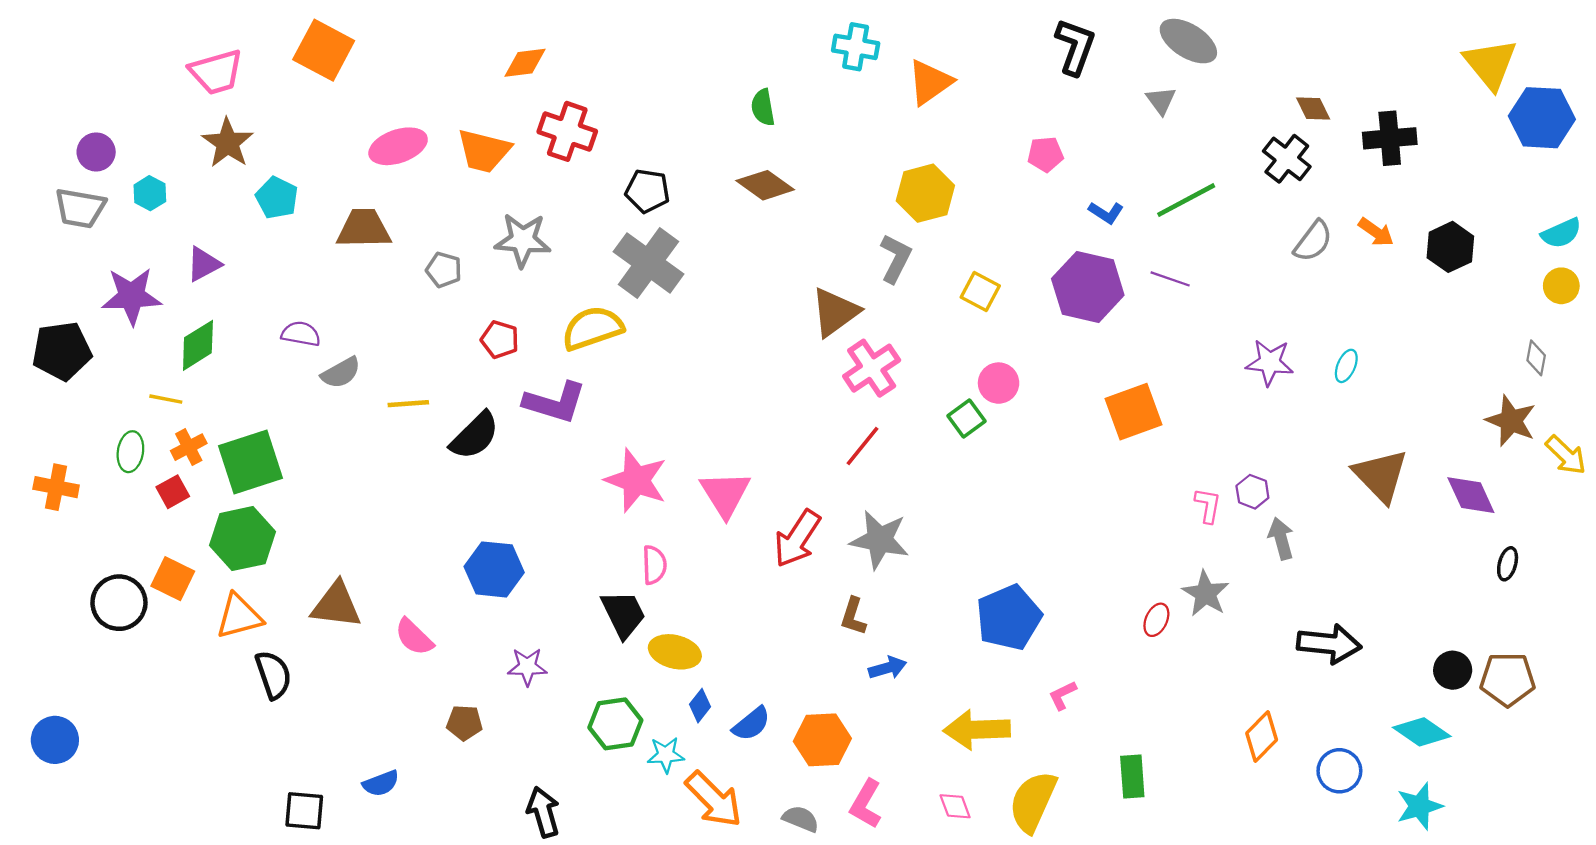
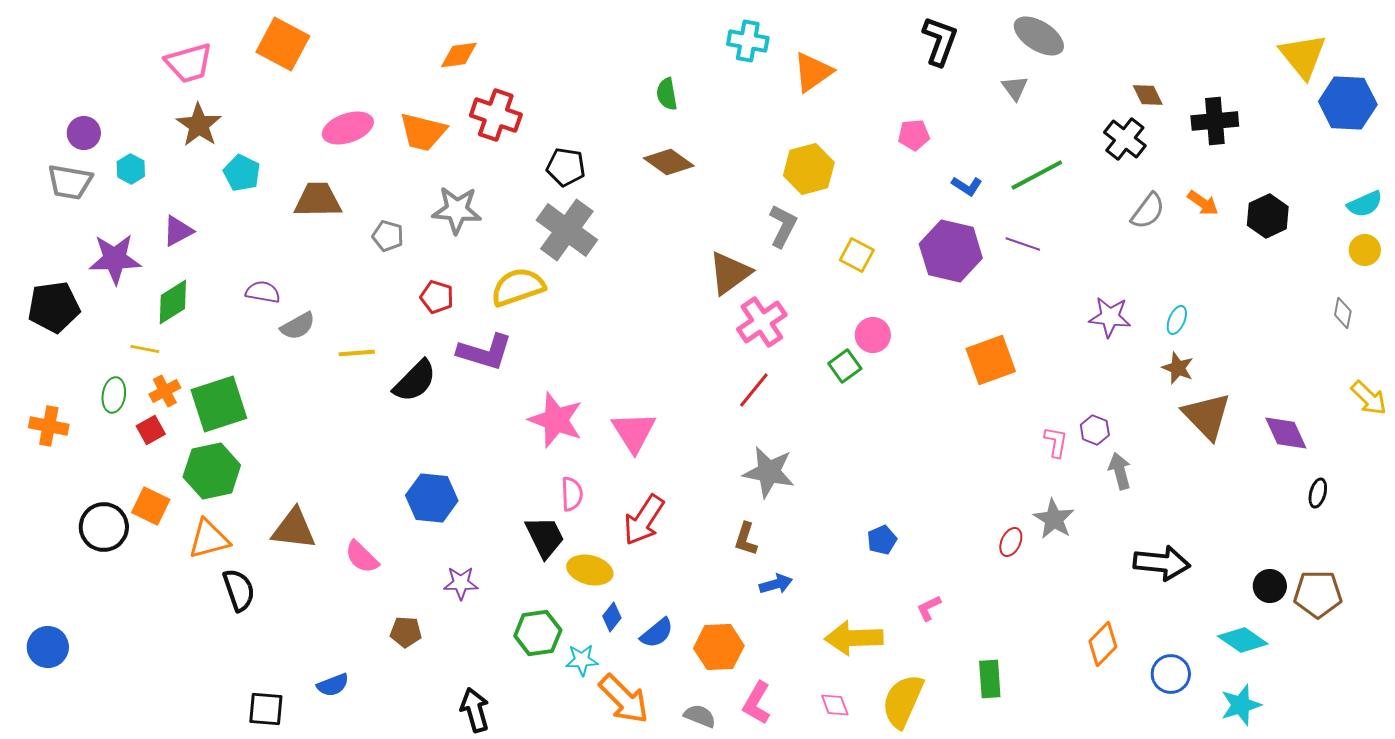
brown star: (1511, 421) -> (1178, 368), moved, size x0.7
red arrow: (797, 539) -> (644, 520), moved
blue pentagon: (1009, 618) -> (882, 540), size x0.5

